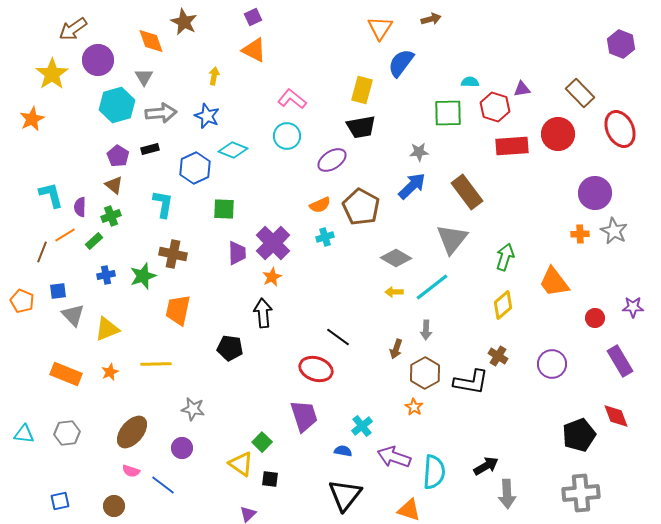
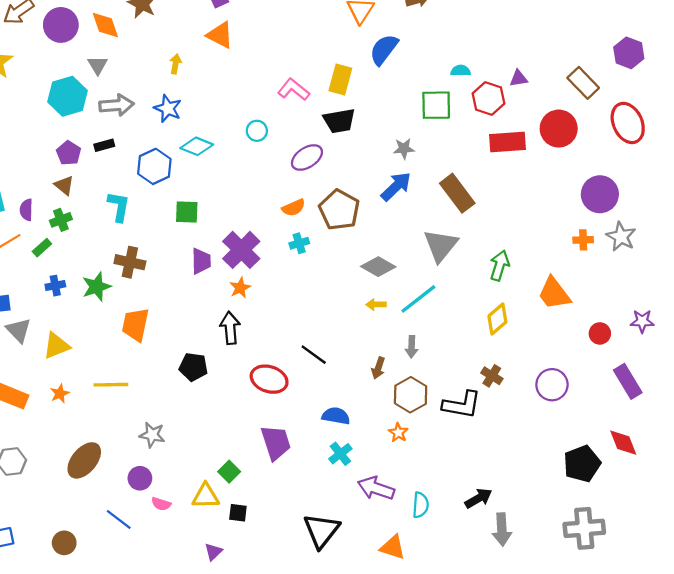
purple hexagon: (621, 44) -> (629, 53), moved
purple circle: (98, 60) -> (61, 25), moved
pink L-shape: (292, 99) -> (294, 90), moved
cyan circle: (287, 136) -> (257, 131), size x0.7
red ellipse: (316, 369) -> (269, 379), moved
blue semicircle: (343, 451) -> (336, 416), moved, size x1.4
yellow triangle: (241, 464) -> (206, 496), turned -36
pink semicircle: (131, 471) -> (161, 504), moved
cyan semicircle: (434, 472) -> (421, 505), size x0.7

